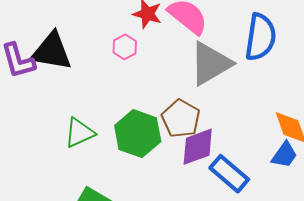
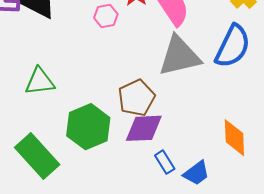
green hexagon: (138, 134) -> (88, 127), moved
blue trapezoid: (284, 155) -> (196, 173), moved
blue rectangle: (229, 174) -> (165, 162), size x0.6

